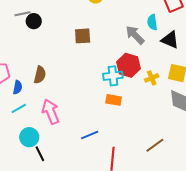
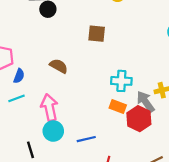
gray arrow: (135, 35) -> (146, 102), moved
red hexagon: (128, 65) -> (139, 119), moved
brown semicircle: (40, 75) -> (59, 66), moved, turned -84
cyan circle: (29, 137) -> (53, 131), moved

